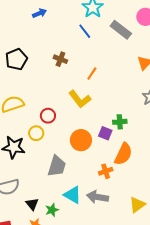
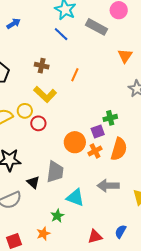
yellow L-shape: (80, 99) -> (45, 94), moved
yellow circle: (36, 133) -> (25, 111), moved
purple square: (105, 133) -> (98, 131), turned -32
orange cross: (106, 171) -> (95, 151), moved
gray arrow: (97, 197) -> (108, 186), moved
black triangle: (32, 204) -> (33, 182), moved

